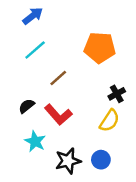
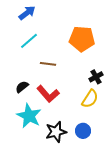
brown line: (58, 78) -> (48, 64), turned 49
cyan star: (35, 141) -> (29, 116), size x1.4

